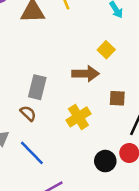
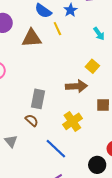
blue line: (32, 153) -> (56, 149), moved
black circle: (105, 161) -> (97, 165), moved

